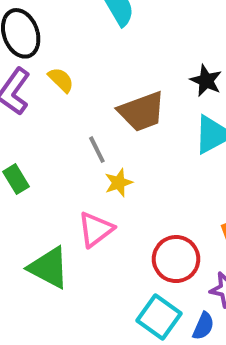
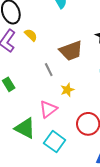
yellow star: (119, 183) -> (67, 90), moved
cyan square: (159, 317) -> (55, 142), moved

